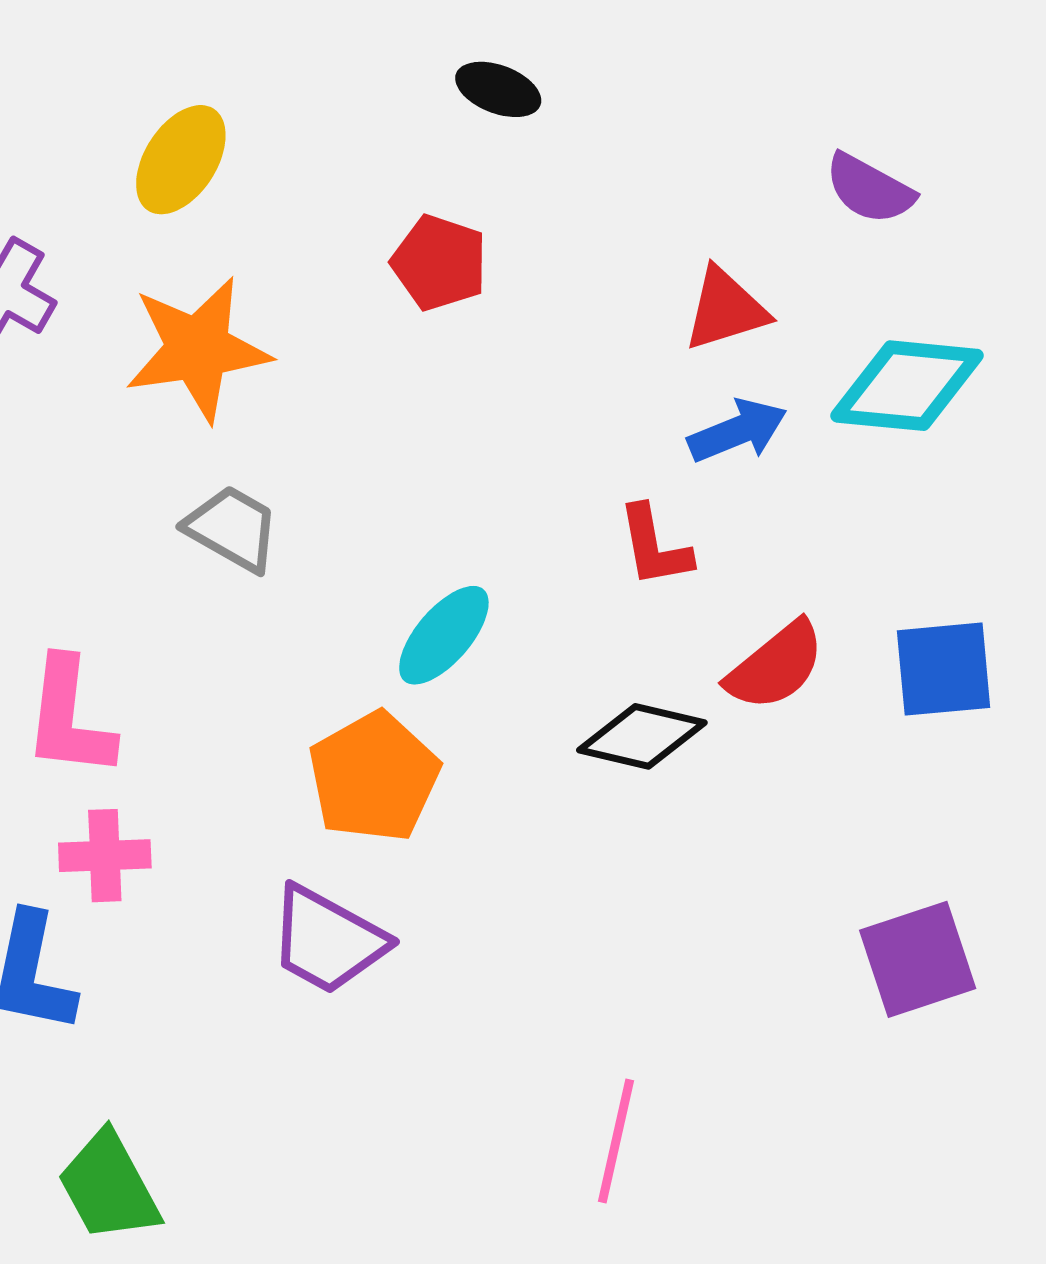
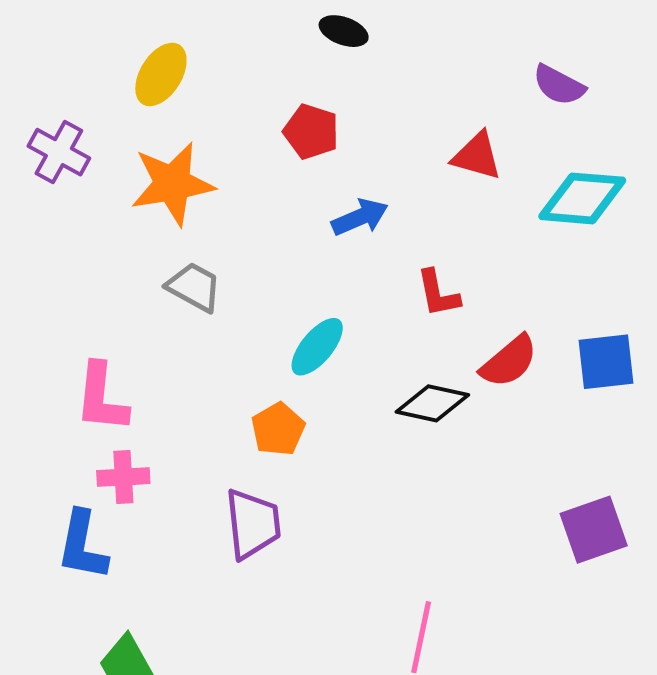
red triangle: (726, 309) -> (477, 156), turned 34
blue arrow: (738, 431) -> (360, 217), moved
orange pentagon: (374, 777) -> (278, 429), size x0.7
purple trapezoid: (327, 940) -> (253, 524), turned -124

